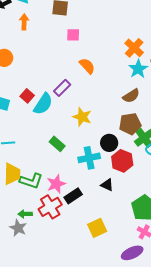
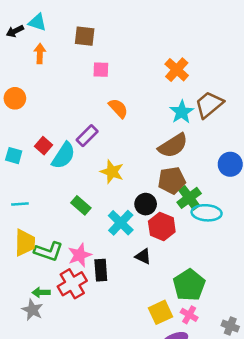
orange cross: (134, 48) -> (177, 70), moved
brown semicircle: (131, 96) -> (173, 146), size x1.4
cyan cross: (89, 158) -> (121, 223), turned -35
black rectangle: (73, 196) -> (101, 270), turned -60
yellow square: (97, 228) -> (161, 312), moved

